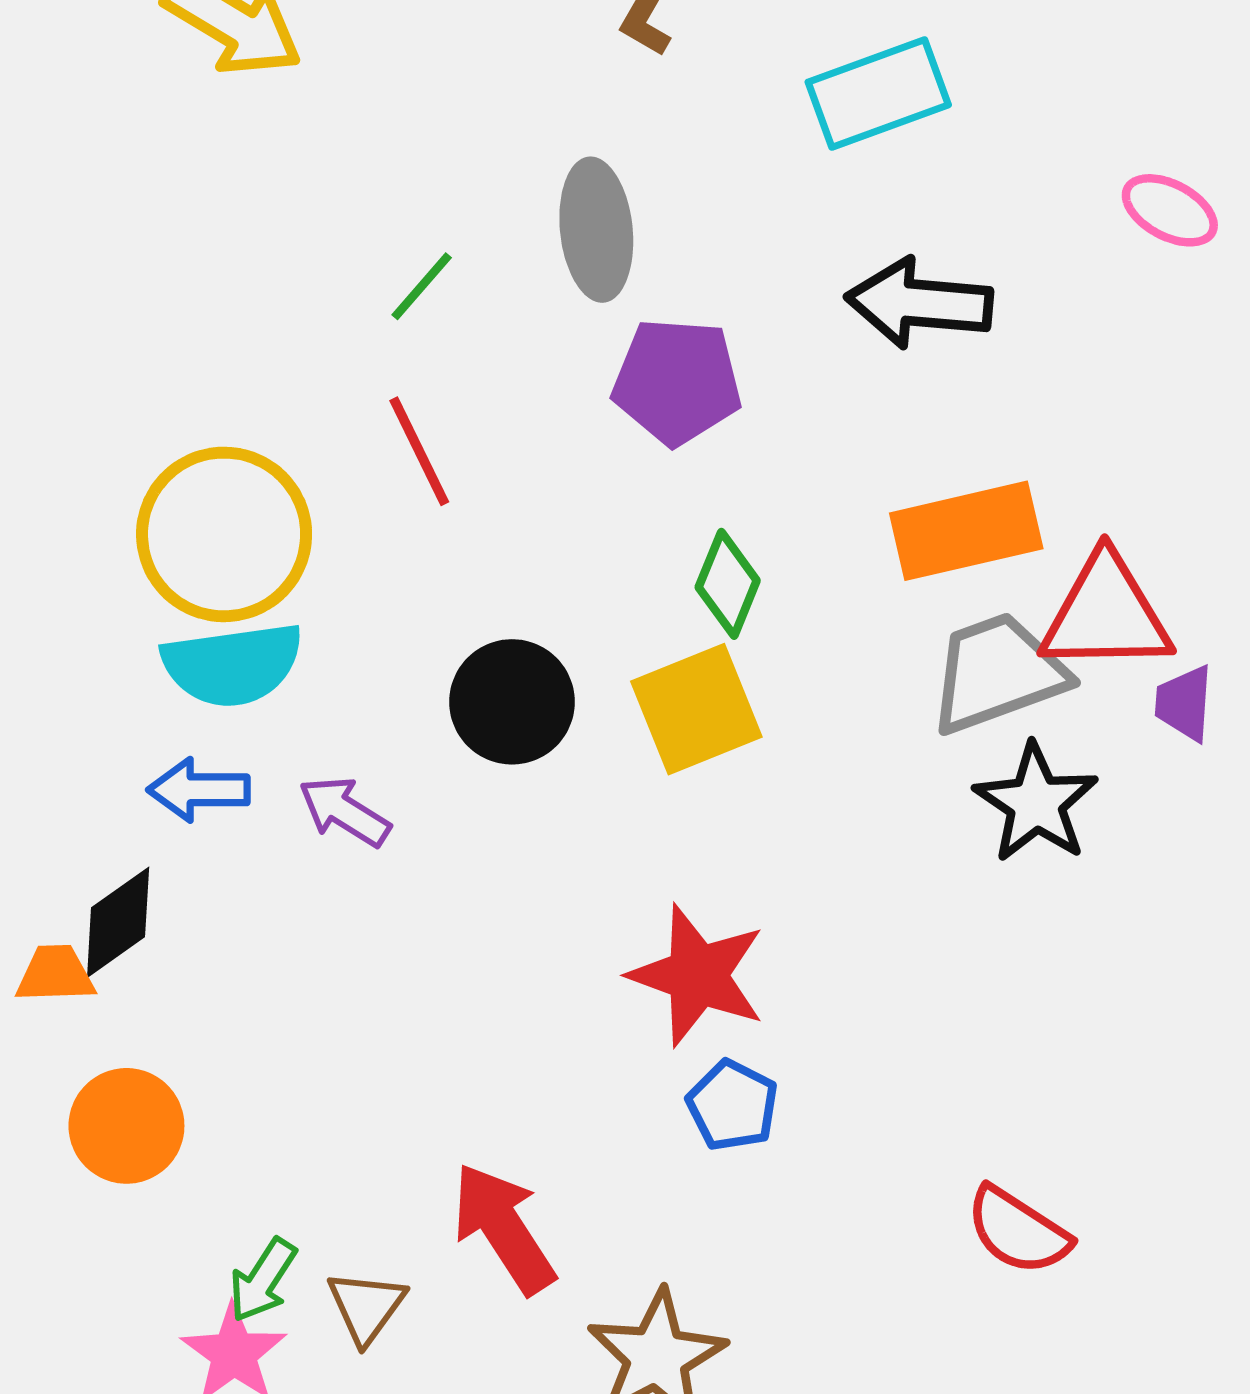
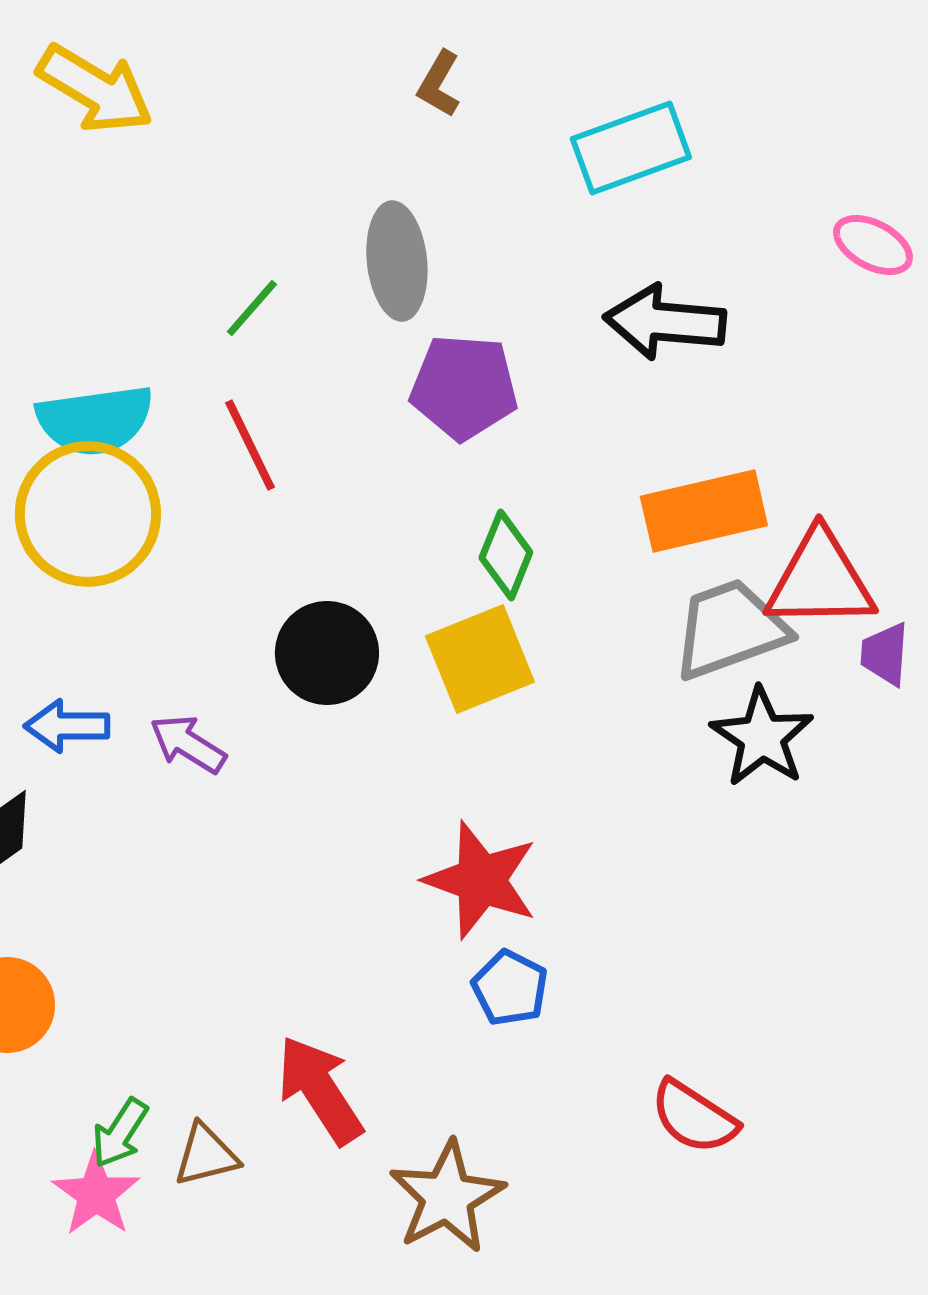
cyan semicircle: (233, 665) -> (95, 420), moved
red semicircle: (1018, 1231) -> (694, 1117), moved
brown triangle: (366, 1307) -> (206, 1155), turned 40

